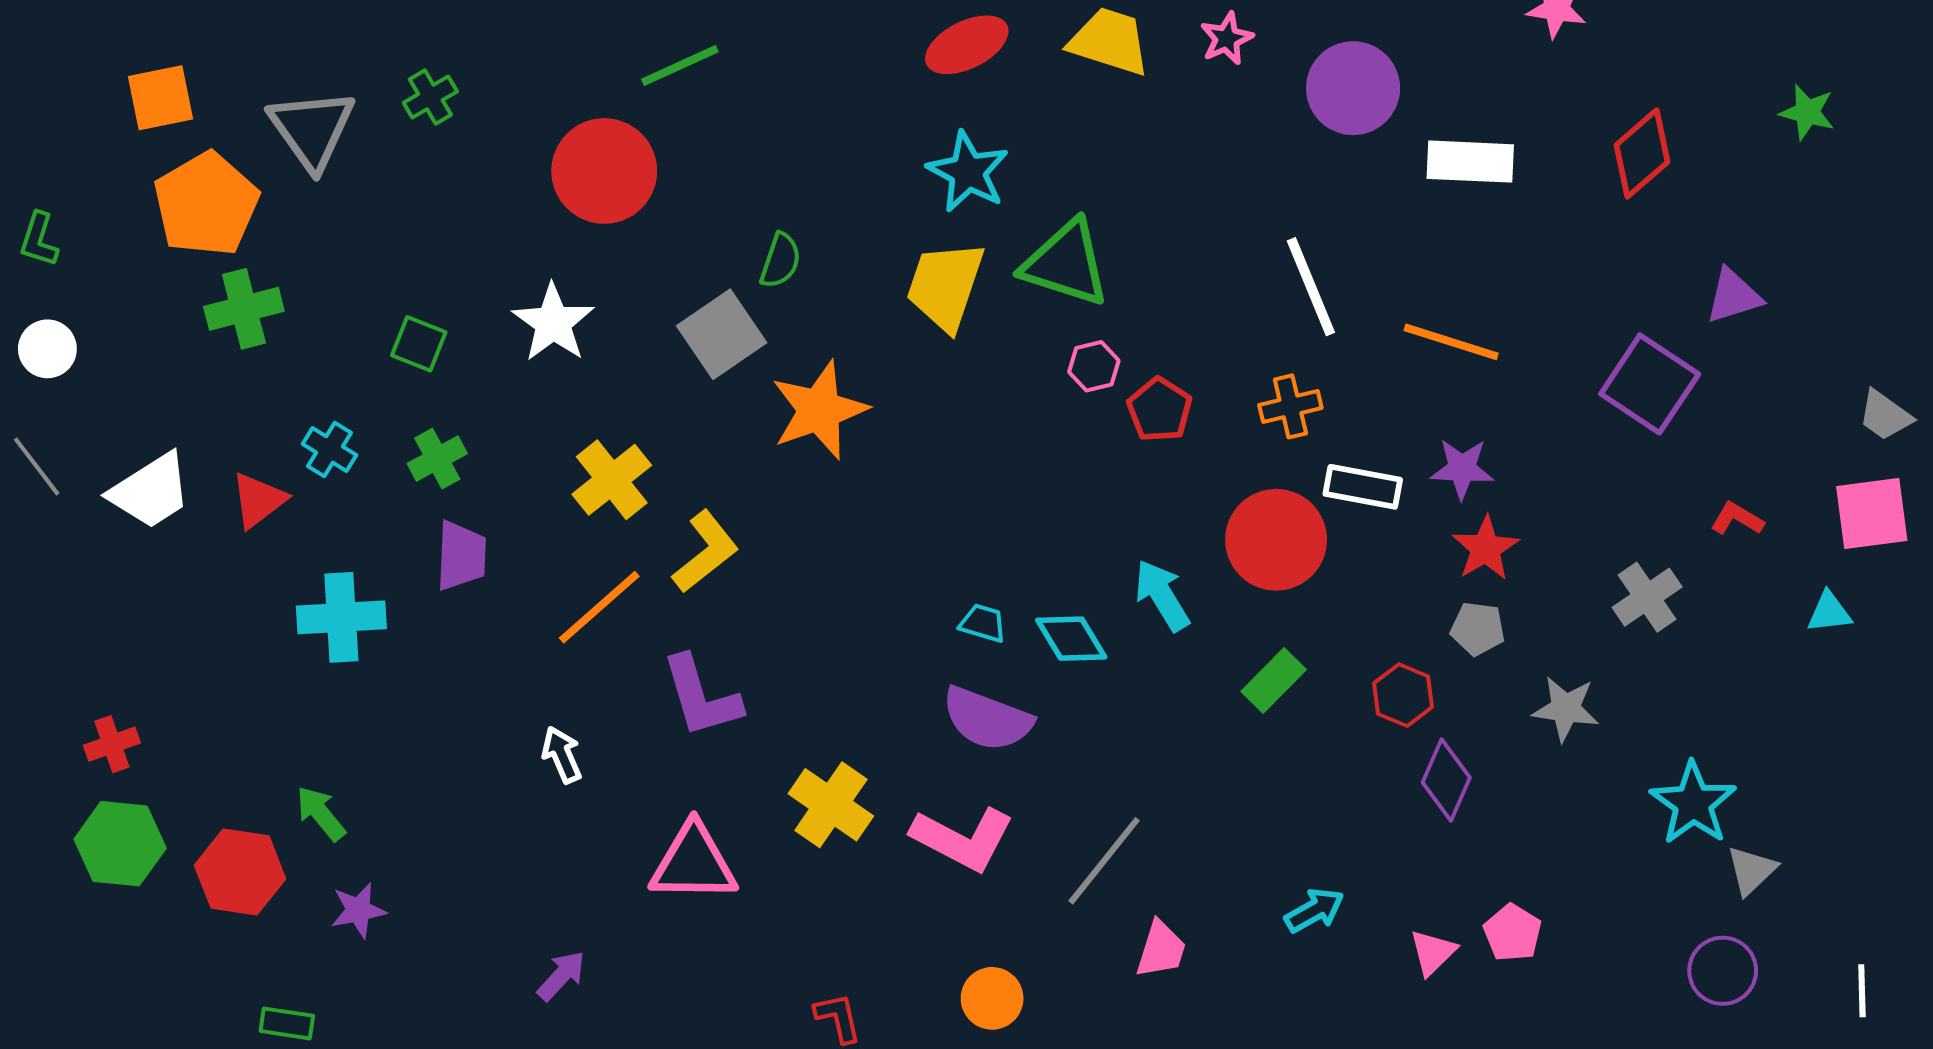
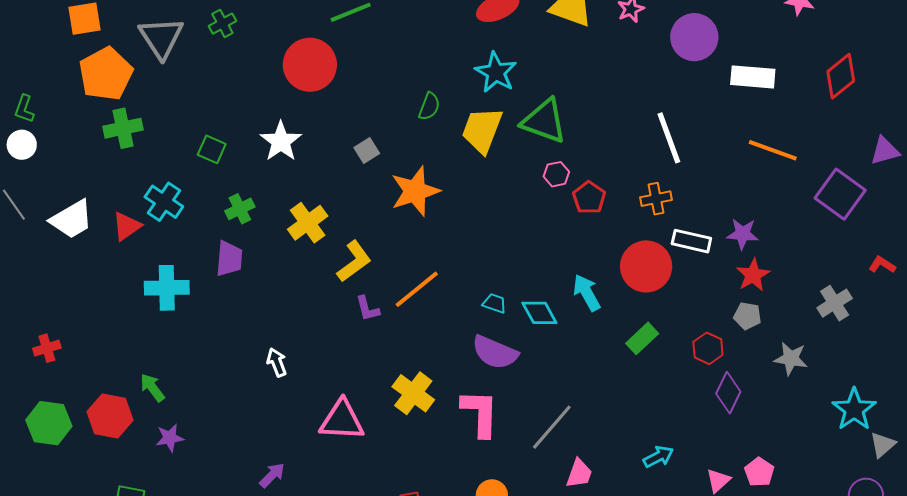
green L-shape: (39, 240) -> (24, 109), moved
green semicircle: (780, 261) -> (429, 106), moved
gray square: (722, 334) -> (367, 151), size x0.6
orange line: (1451, 342) -> (773, 150), moved
cyan cross: (329, 449) -> (164, 202), size x1.4
green cross: (437, 459) -> (240, 209), moved
orange line: (599, 607) -> (417, 289), moved
purple L-shape: (701, 697) -> (367, 309), moved, size x0.6
pink L-shape: (963, 839) -> (480, 413), turned -118
green hexagon: (120, 844) -> (49, 423), moved

